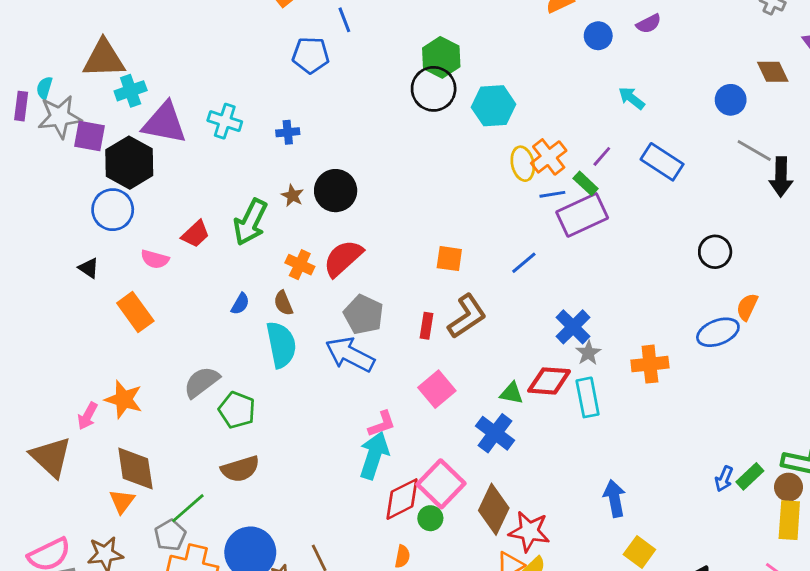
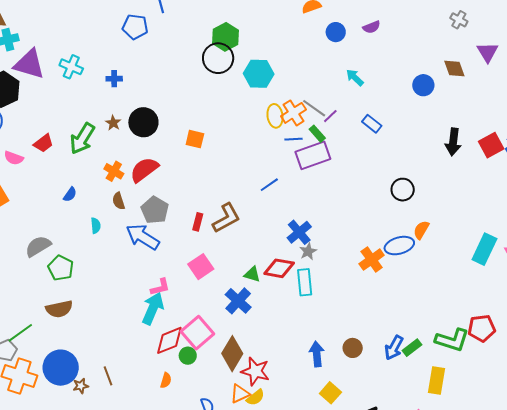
gray line: (754, 150) -> (314, 108), moved
blue rectangle: (662, 162) -> (372, 124), size x0.7
orange square: (449, 259) -> (195, 139), moved
brown semicircle: (283, 303) -> (119, 201), moved
cyan semicircle: (281, 345) -> (96, 226), size x0.5
orange cross: (650, 364) -> (372, 260), moved, turned -35
blue arrow: (724, 479) -> (394, 348), size x1.4
brown circle: (788, 487) -> (353, 348), moved

